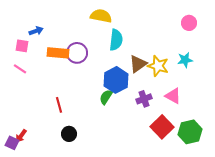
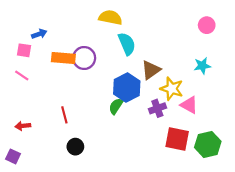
cyan semicircle: (116, 40) -> (127, 44), turned -30
yellow star: (158, 66) -> (172, 89), moved
red square: (162, 127) -> (177, 139), turned -35
red arrow: (21, 136) -> (23, 126), moved, turned 48

